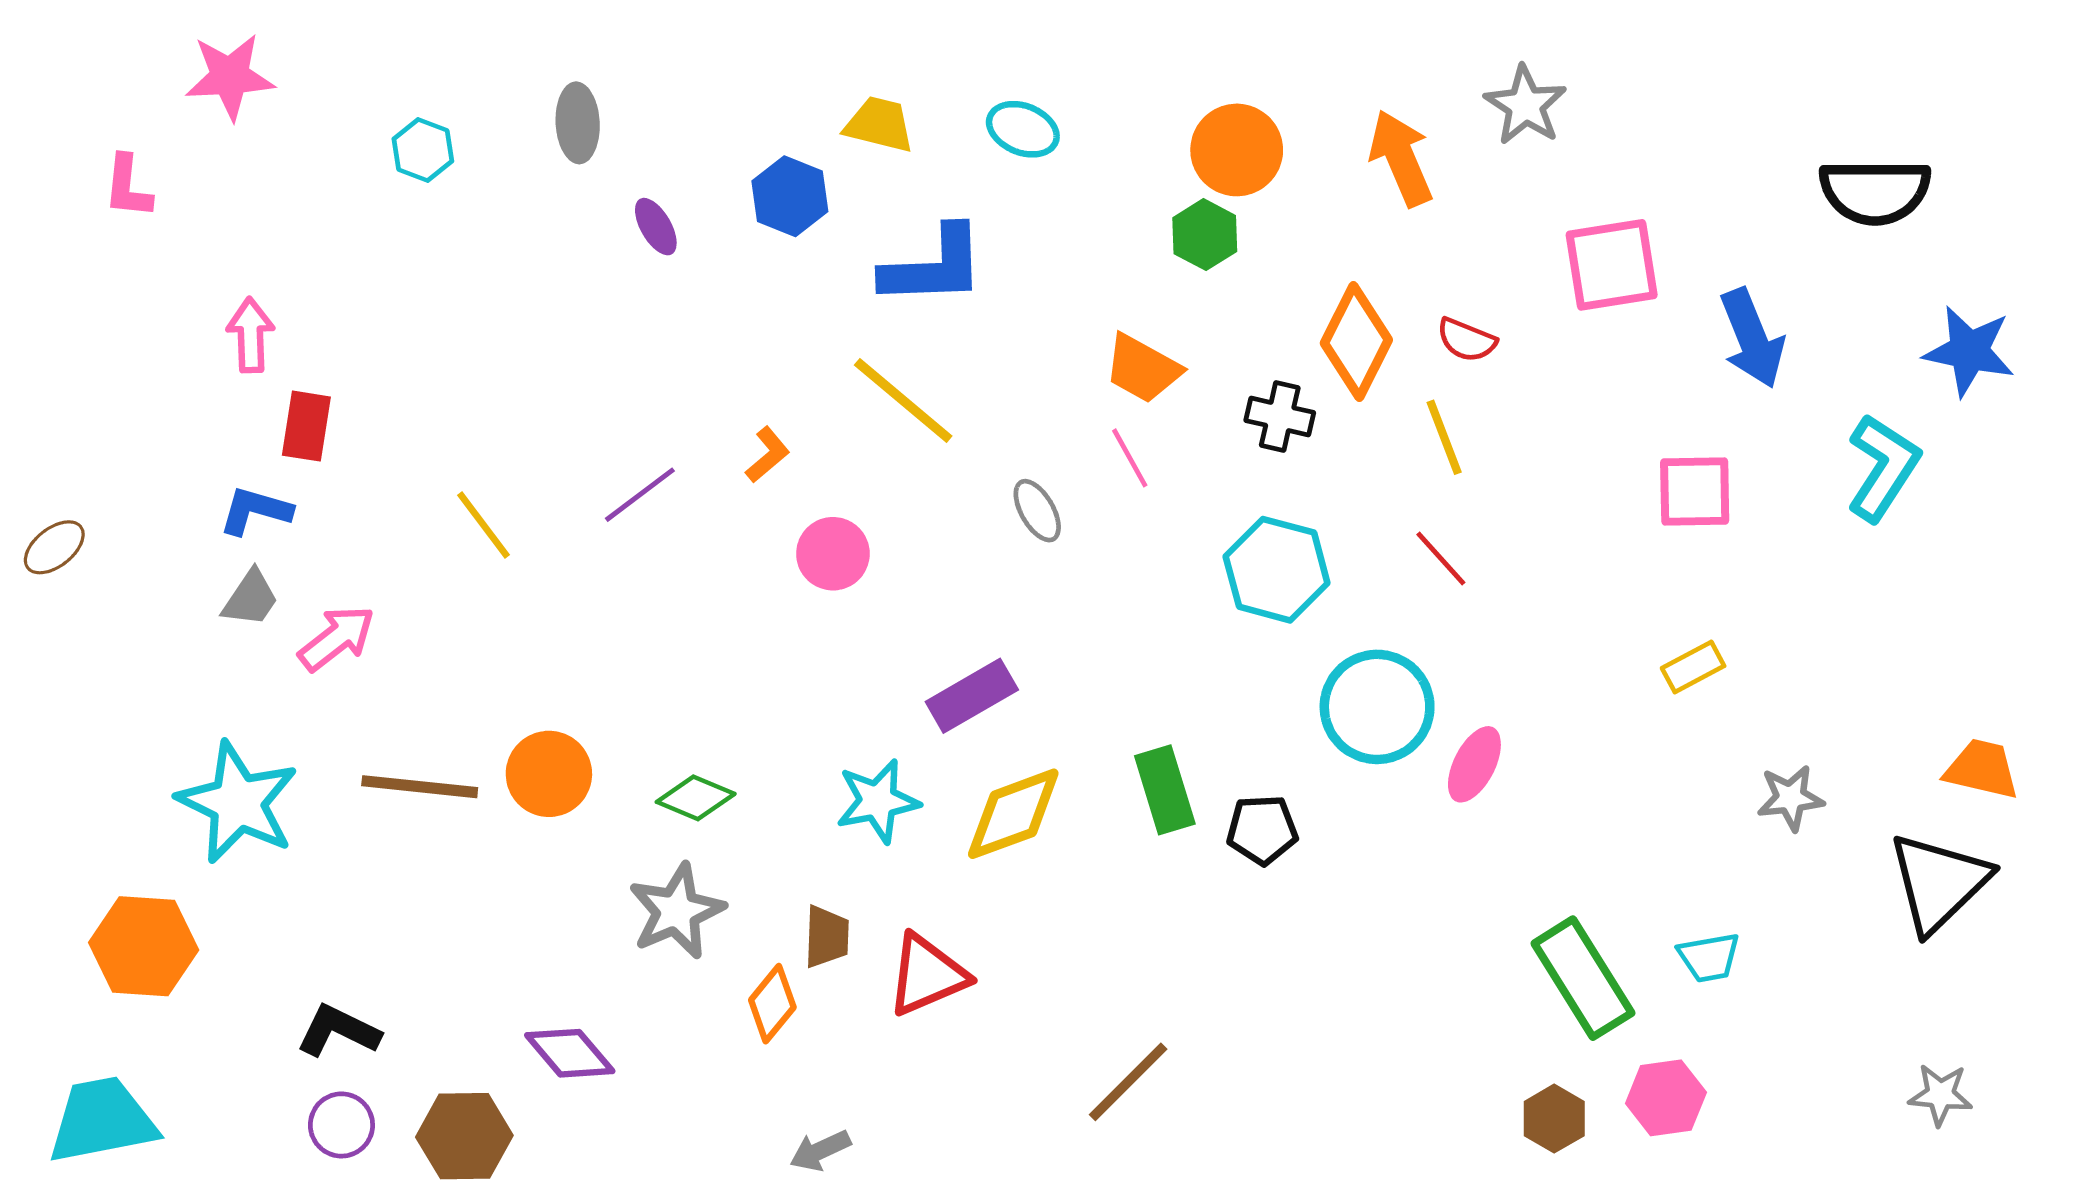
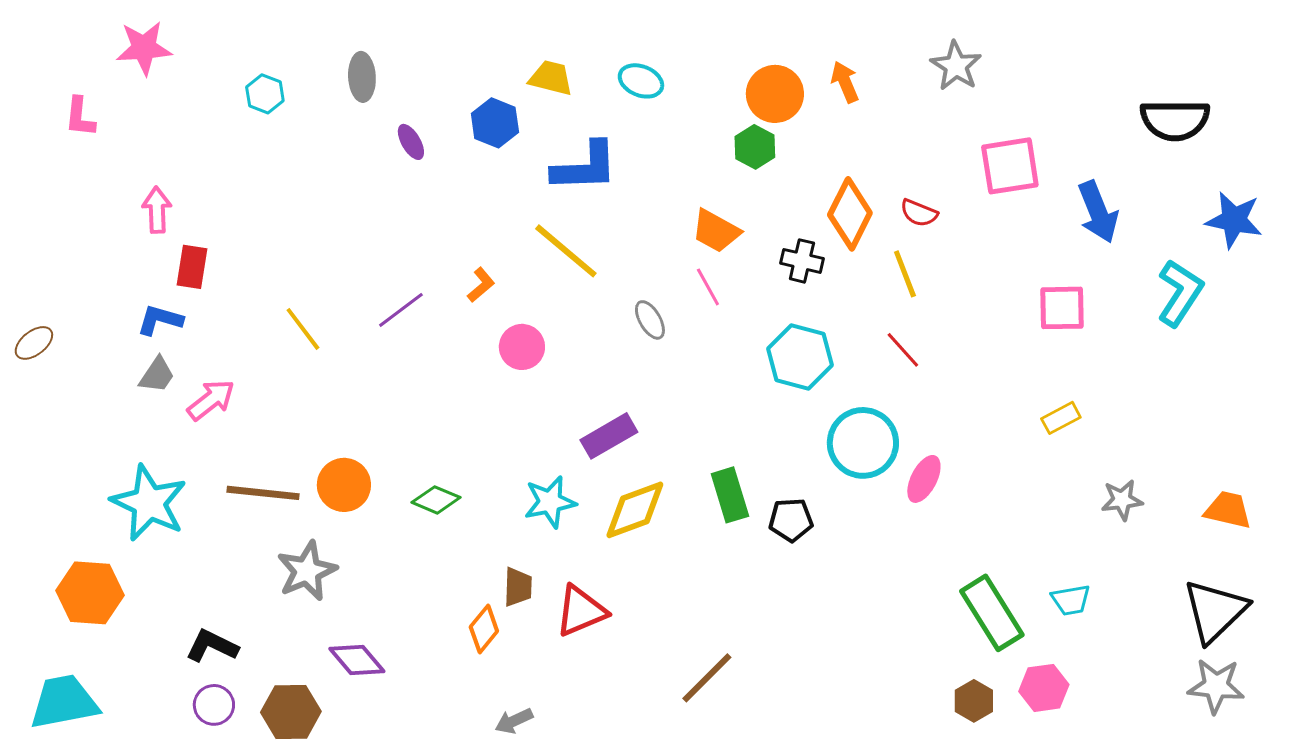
orange arrow: (1401, 158) -> (845, 82), moved, size x0.7
orange trapezoid: (1982, 769) -> (1228, 510), moved
black triangle: (1939, 882) -> (1215, 611), moved
gray star: (677, 911) -> (307, 571), moved
gray star: (1940, 1095) -> (1216, 686), size x1.4

